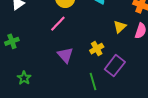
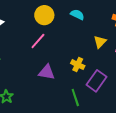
yellow cross: (97, 49) -> (78, 65), turned -32
purple triangle: (65, 55) -> (47, 72), turned -36

